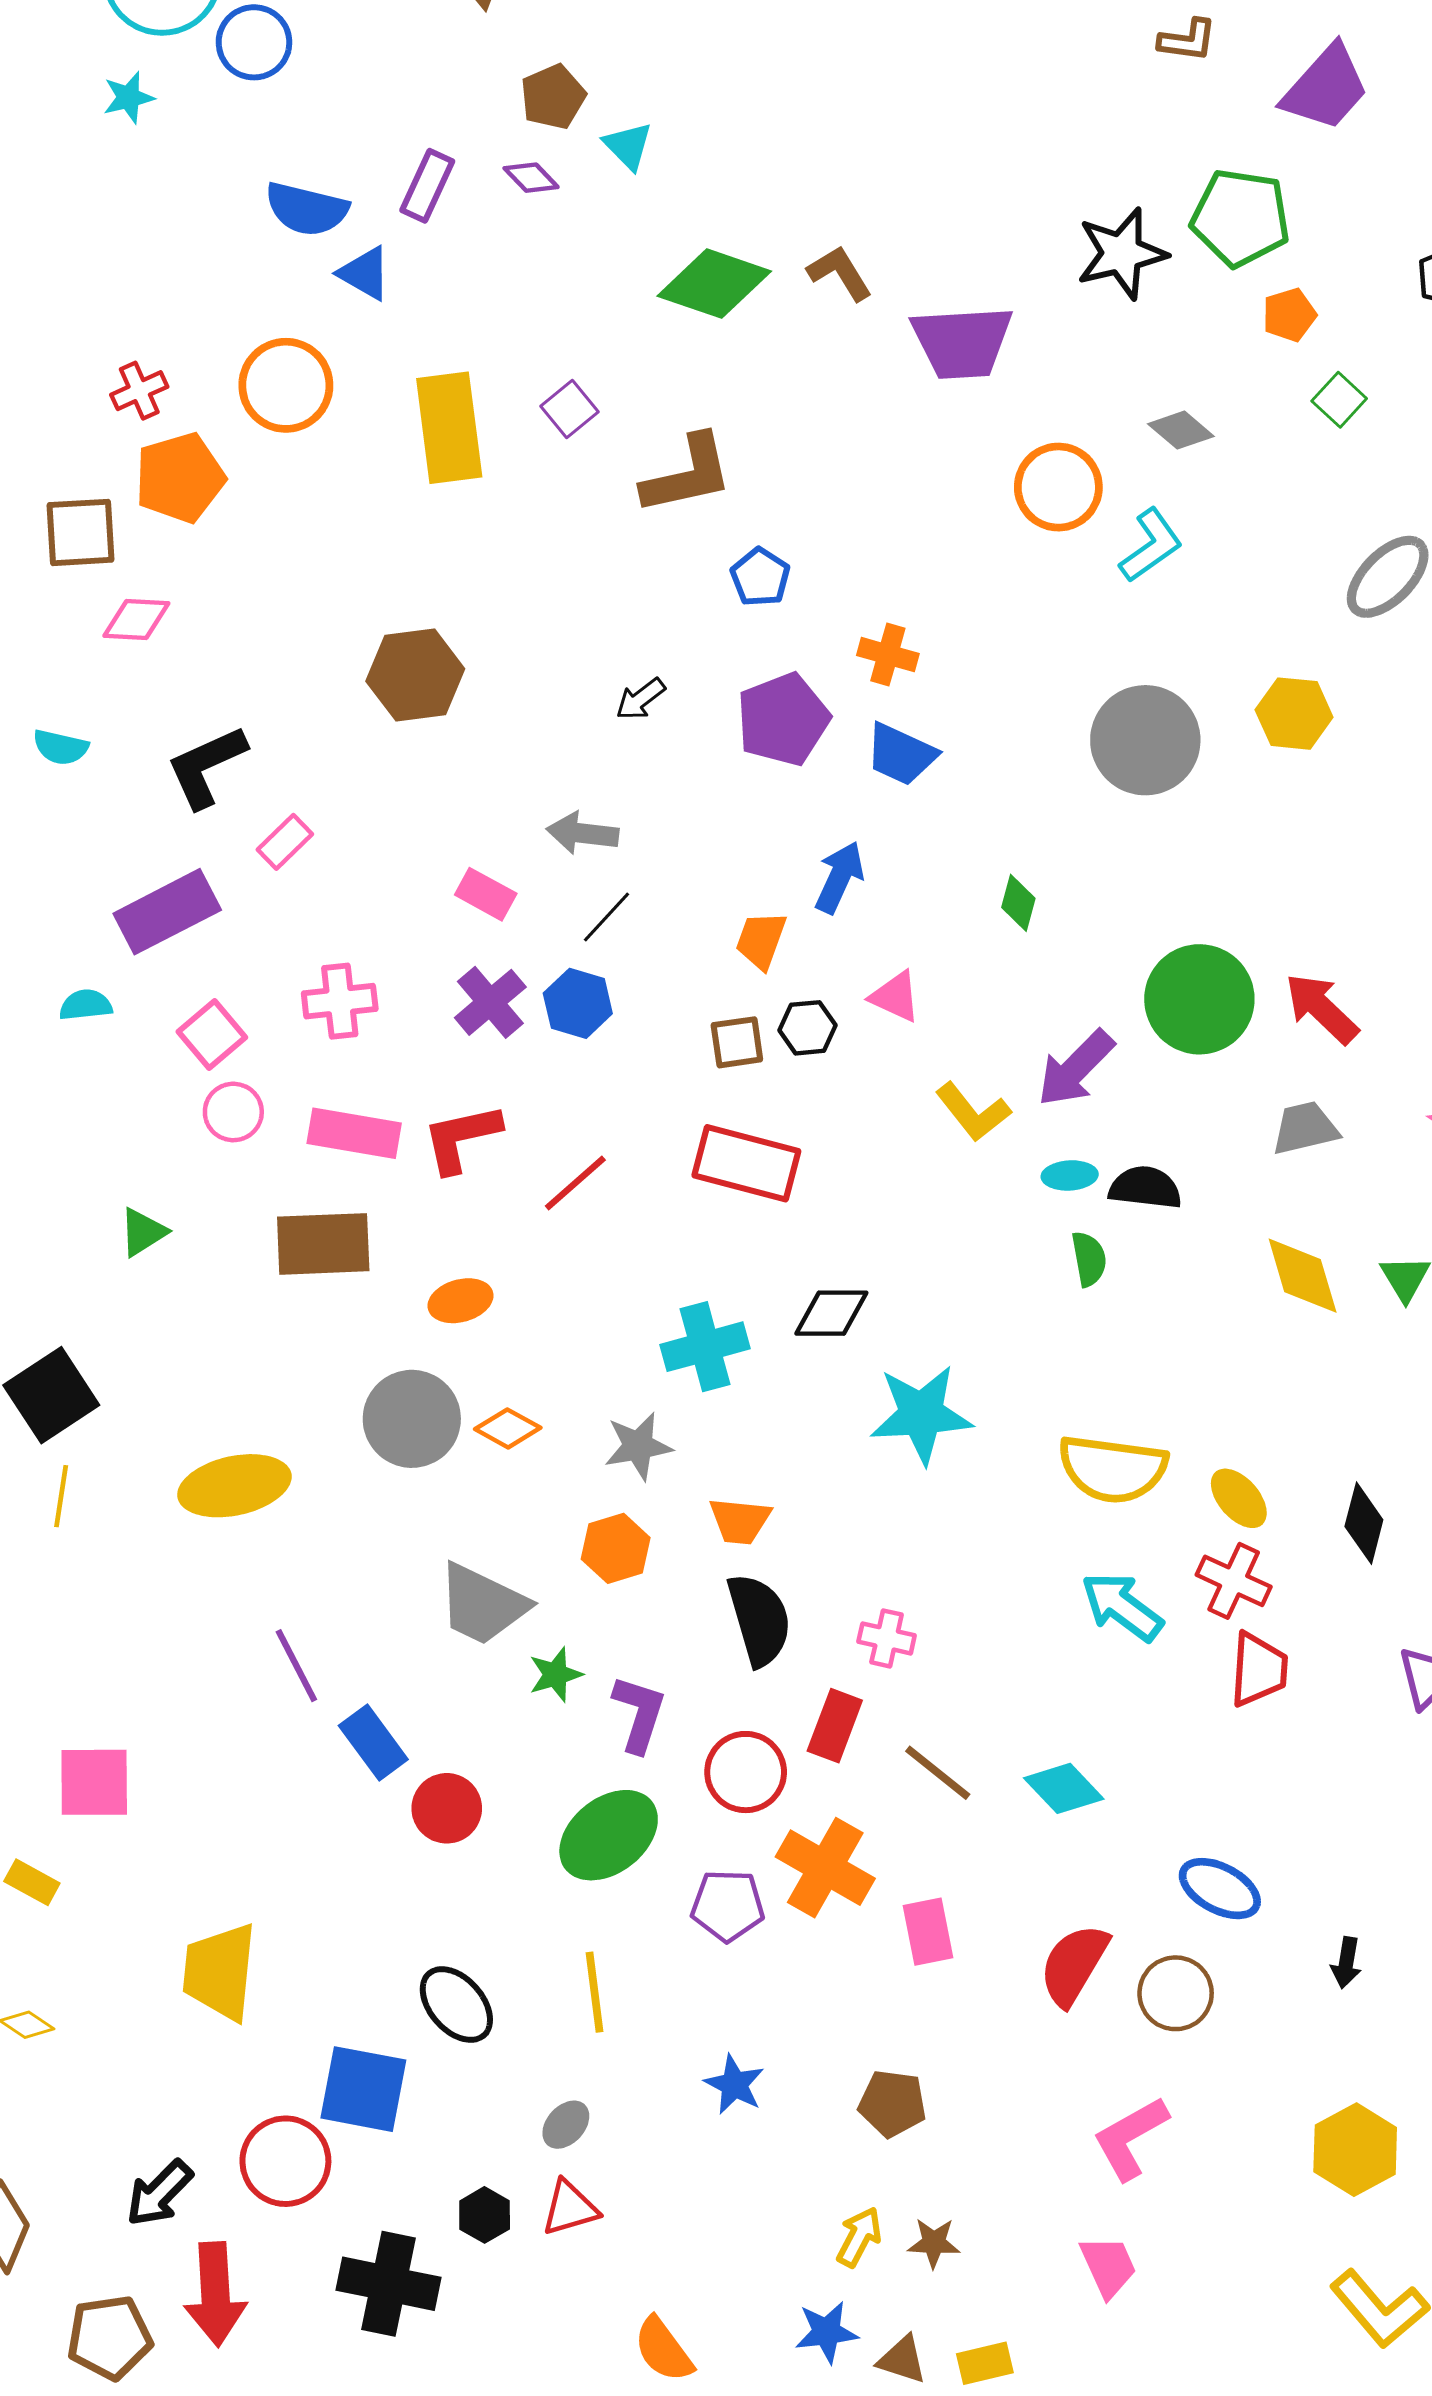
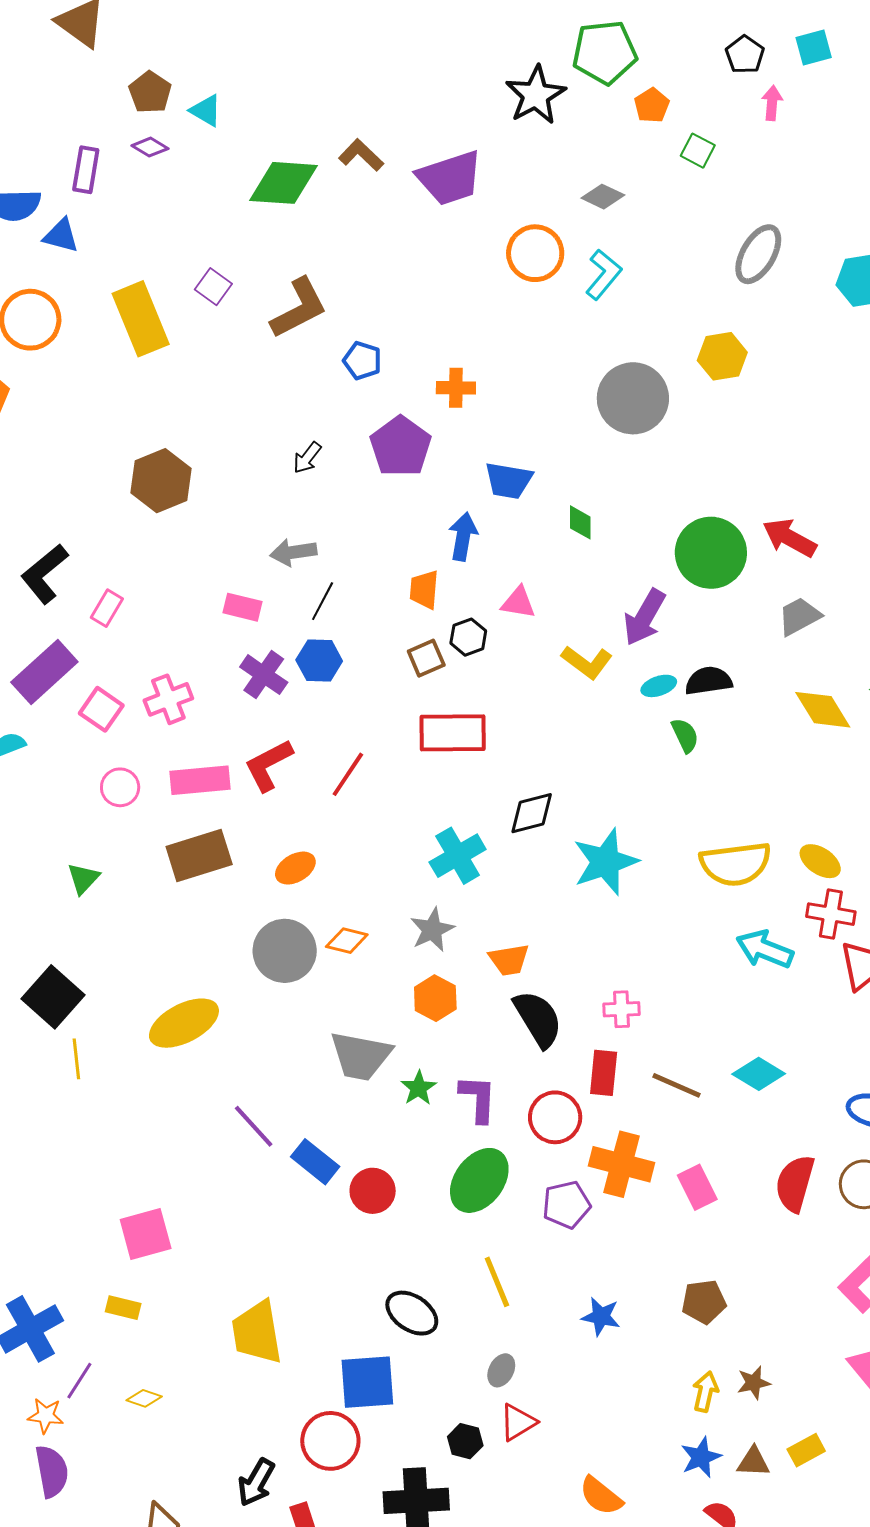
blue trapezoid: (901, 754) -> (509, 480), moved
pink square: (212, 1034) -> (101, 709), moved

